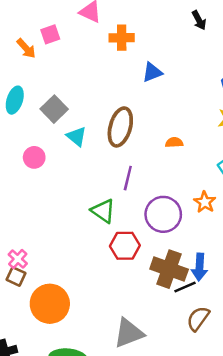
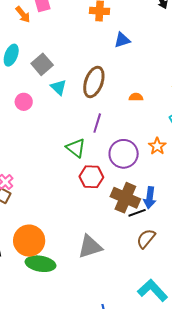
orange circle: (50, 304) -> (29, 241), moved

